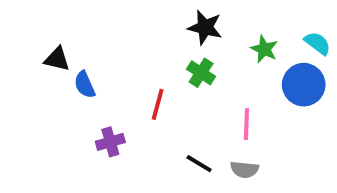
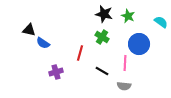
green star: (264, 49) -> (128, 16), moved
blue semicircle: (85, 85) -> (43, 43), turned -32
blue circle: (304, 85) -> (139, 44), moved
black line: (199, 164) -> (102, 71), moved

